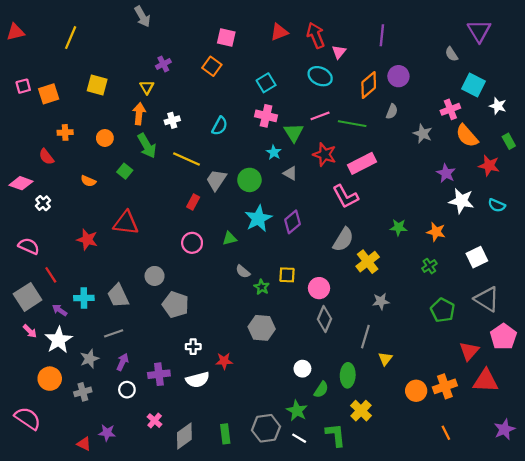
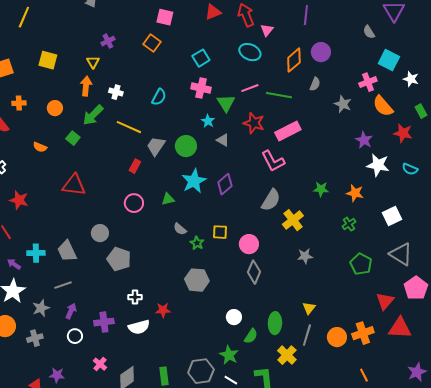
white cross: (172, 120) -> (116, 92), turned 32
green arrow: (147, 146) -> (93, 115), turned 75
red star: (87, 240) -> (19, 200), moved
gray line: (365, 337) -> (307, 335), moved

